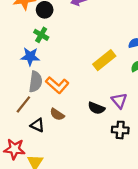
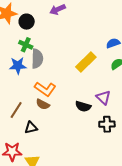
gray semicircle: (36, 82) -> (37, 59), moved
brown semicircle: (57, 114) -> (43, 104), moved
black triangle: (37, 125) -> (31, 128), turned -32

